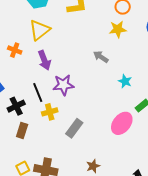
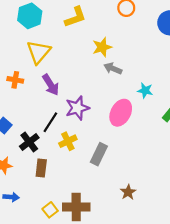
yellow star: (118, 29) -> (102, 47), moved
black line: (38, 93) -> (50, 122), turned 66
pink ellipse: (122, 123) -> (121, 113), moved

